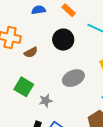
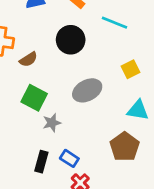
green square: (24, 87) -> (34, 98), moved

